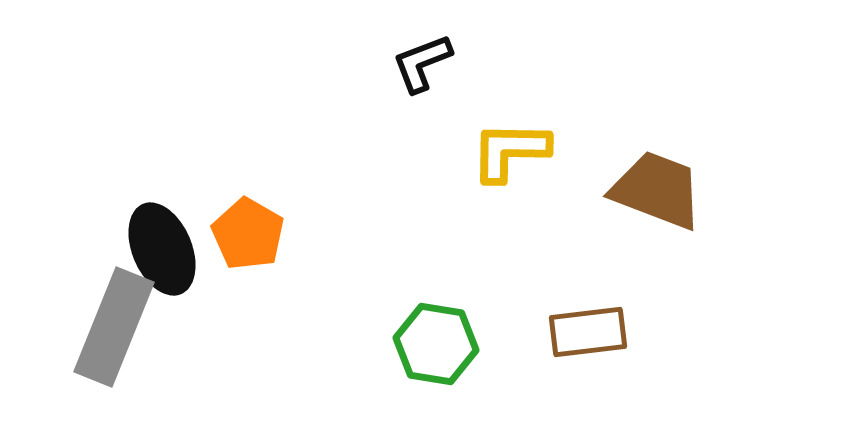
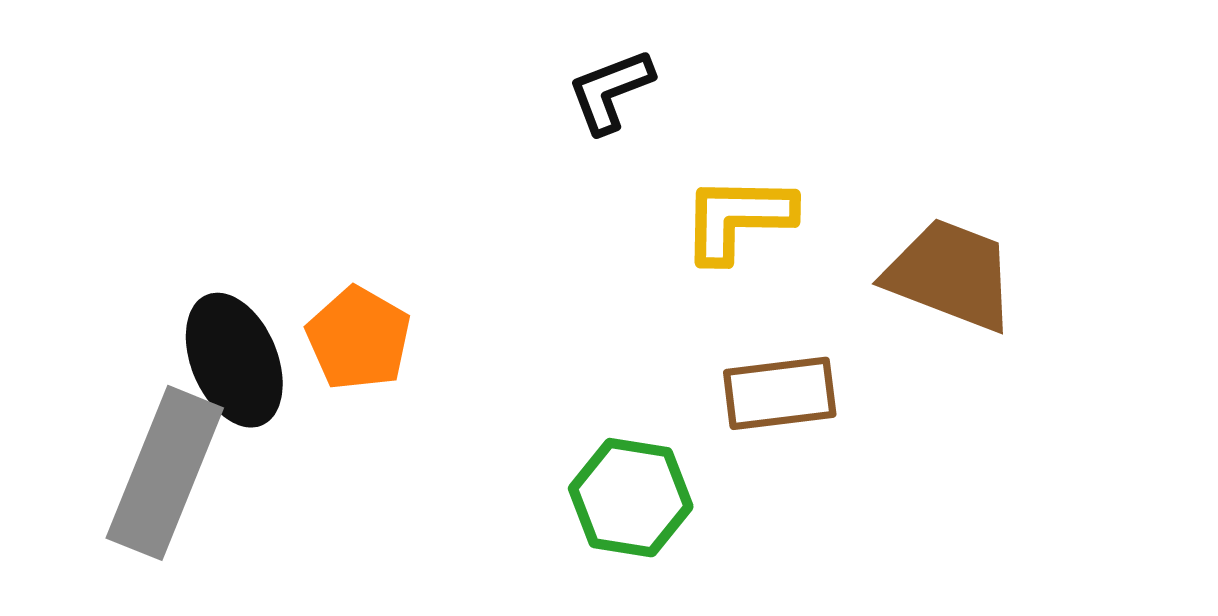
brown rectangle: (588, 332) -> (780, 393), moved

